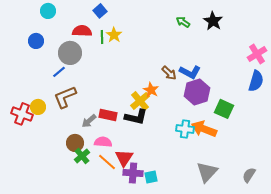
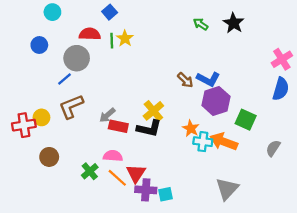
orange star: (151, 90) -> (191, 128), moved
red cross: (22, 114) -> (24, 125), turned -30
gray arrow: (89, 121) -> (107, 115), moved
brown circle: (75, 143) -> (49, 157), moved
gray semicircle: (249, 175) -> (273, 148), moved

